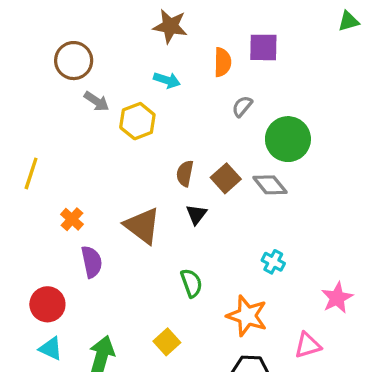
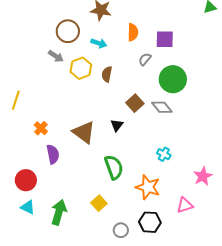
purple square: (263, 47) -> (165, 39), moved
brown circle: (74, 61) -> (68, 31), moved
brown semicircle: (185, 173) -> (107, 74), moved
green semicircle: (191, 283) -> (114, 167), size x1.4

